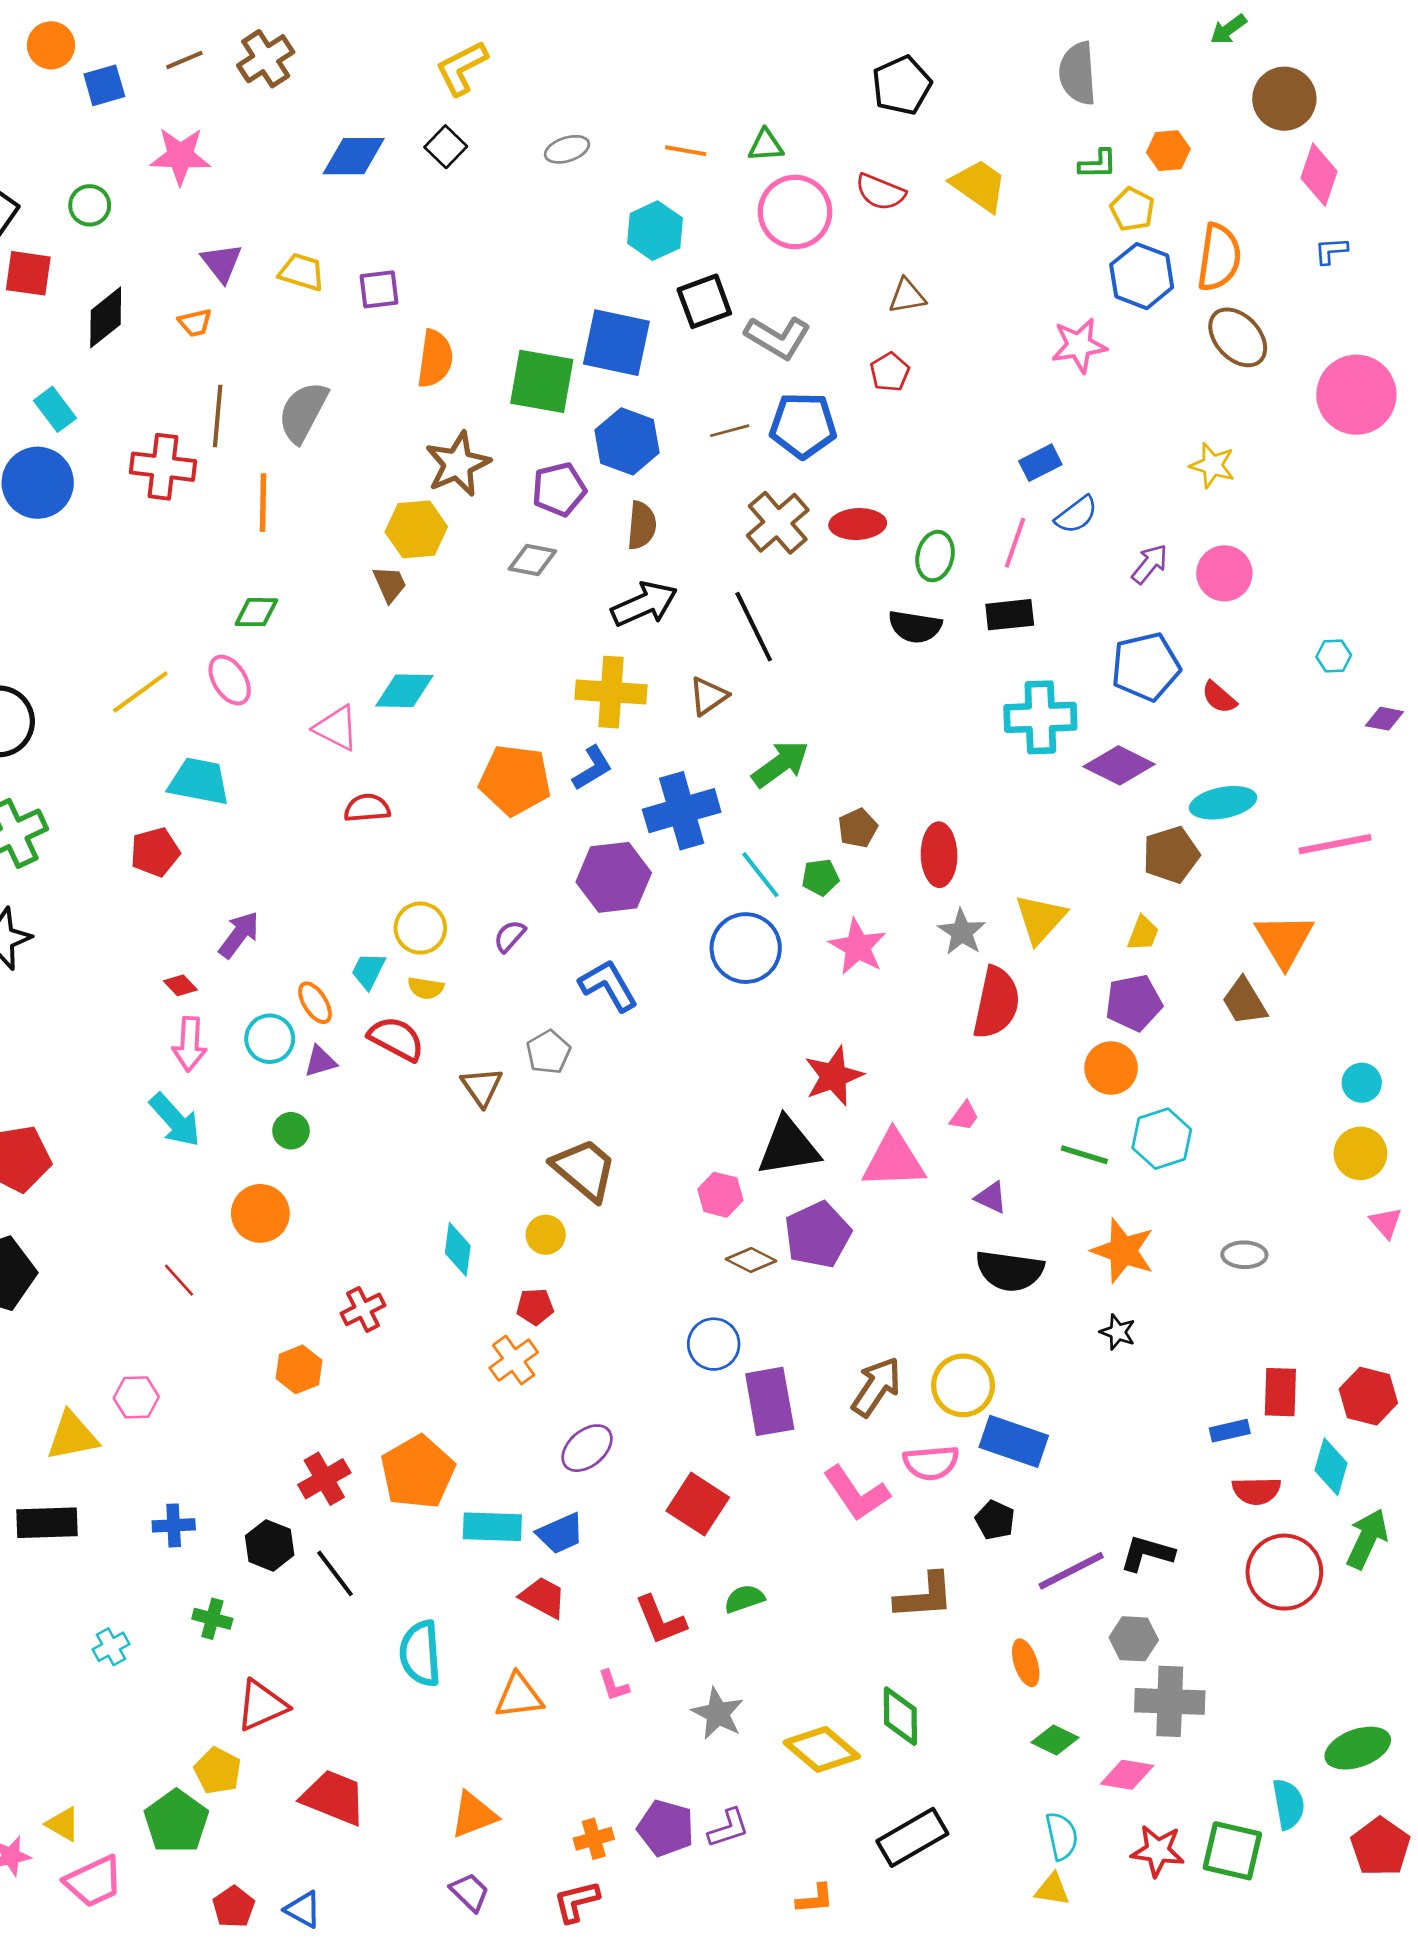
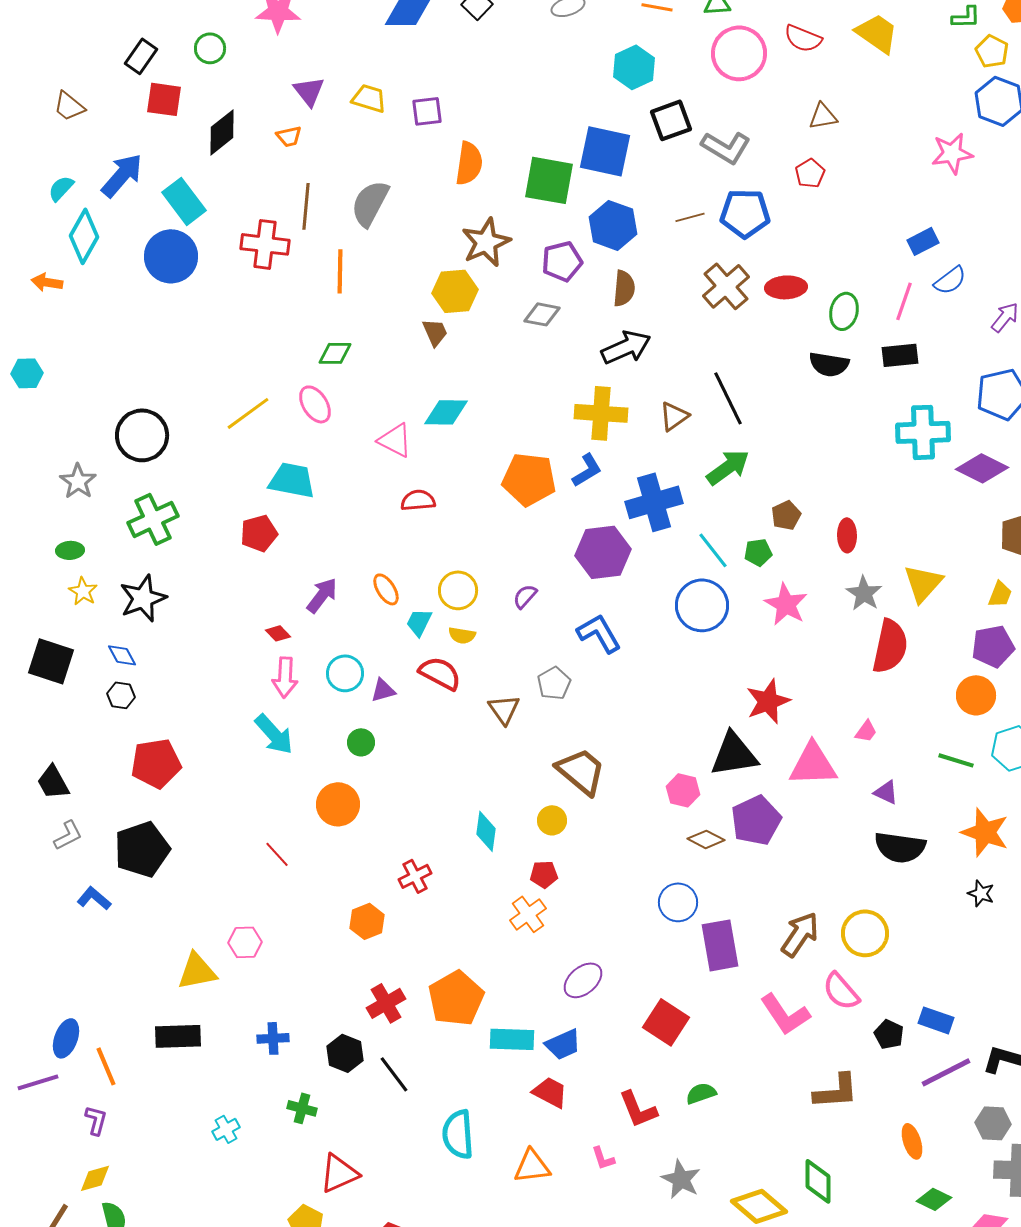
cyan rectangle: (55, 409) -> (184, 201), size x1.4
black line: (754, 627) -> (728, 398), moved
red ellipse: (939, 855) -> (847, 535), size x0.7
orange ellipse: (315, 1003) -> (386, 589), moved
blue rectangle: (1014, 1441) -> (936, 1020), moved, size x0.7
pink semicircle: (931, 1463) -> (841, 991), turned 54

